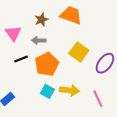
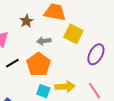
gray arrow: (39, 40) -> (44, 41), moved
yellow square: (79, 52) -> (73, 34), moved

